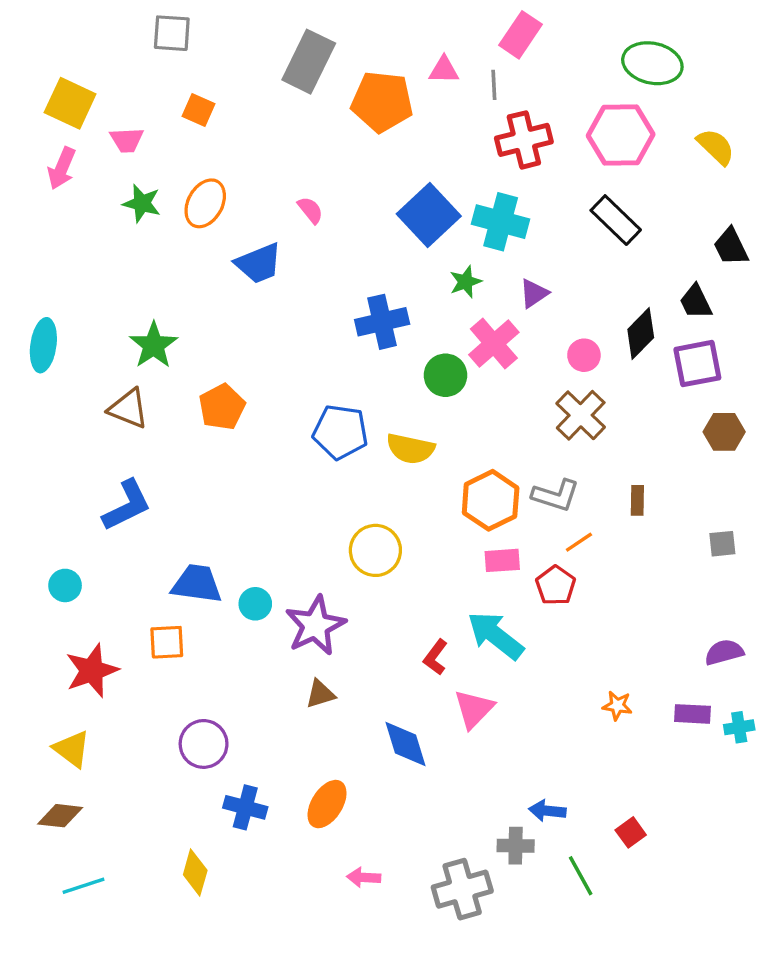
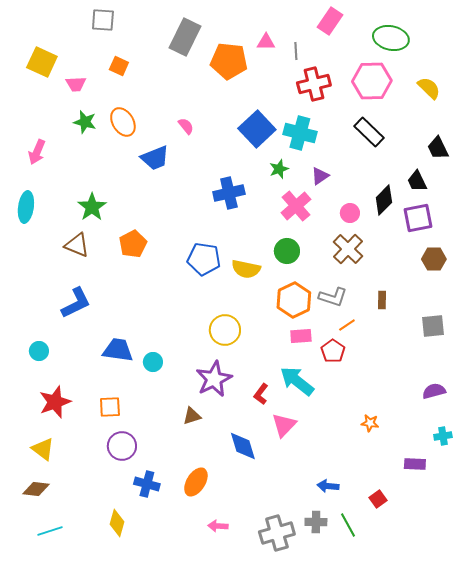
pink rectangle: (521, 35) -> (330, 21), moved
pink arrow: (62, 168) -> (37, 152), moved
orange ellipse: (205, 203) -> (123, 122), turned -60
green circle: (445, 375) -> (287, 251), moved
gray square: (722, 544) -> (433, 326), size x1.4
purple star: (315, 625) -> (214, 379), moved
orange square: (167, 642) -> (110, 407), moved
purple rectangle: (692, 714) -> (415, 464), moved
gray cross: (516, 846) -> (316, 522), moved

